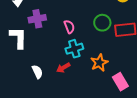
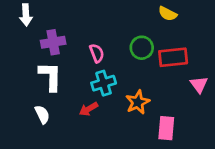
white L-shape: (18, 38) -> (50, 76), moved
white semicircle: (37, 72) -> (42, 114), moved
pink rectangle: (120, 82) -> (166, 128), turned 36

